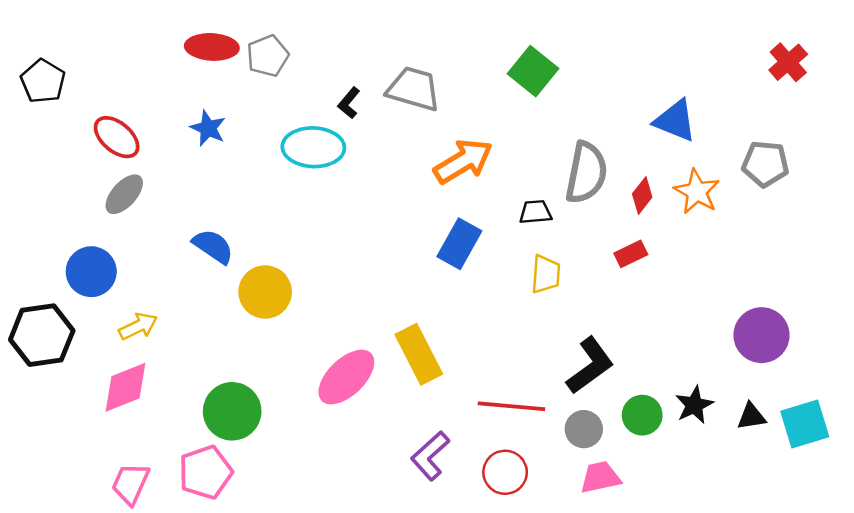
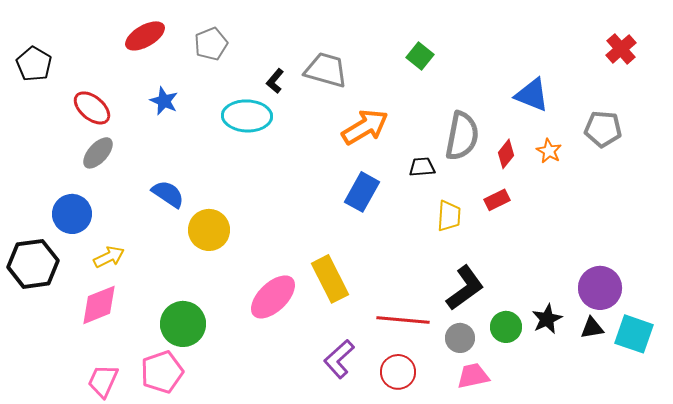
red ellipse: (212, 47) -> (145, 36), moved, turned -33
green square: (533, 71) -> (420, 56), size x0.7
orange star: (697, 192) -> (549, 151), size x0.7
yellow trapezoid: (546, 274) -> (449, 216), moved
purple circle: (762, 335) -> (600, 288), moved
cyan square: (805, 424) -> (634, 334), turned 36

